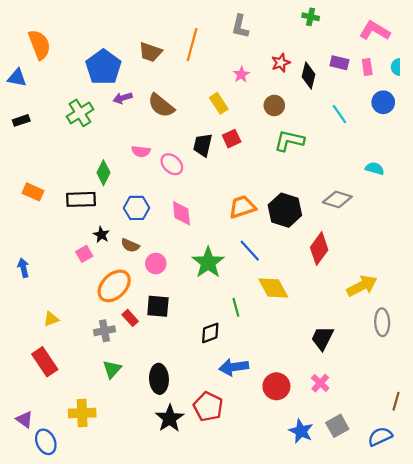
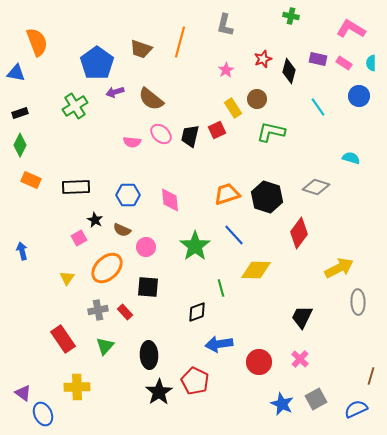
pink rectangle: (367, 67) -> (344, 63), turned -49
yellow rectangle: (219, 103) -> (233, 108), moved
pink ellipse: (172, 164) -> (161, 134), moved
green diamond: (103, 173) -> (20, 145), moved
yellow diamond: (273, 288) -> (256, 270), turned -60
red rectangle: (130, 318) -> (125, 312), moved
yellow triangle: (51, 319) -> (67, 278), moved, turned -35
red rectangle: (45, 362) -> (63, 339), moved

